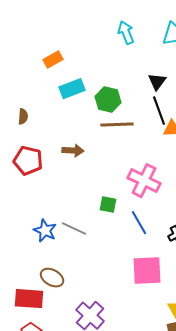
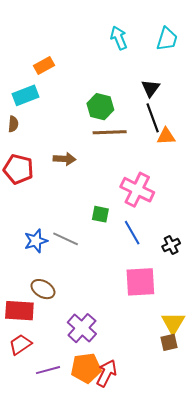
cyan rectangle: (72, 89) -> (26, 95), moved
blue star: (45, 231) -> (36, 241), turned 30

